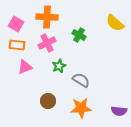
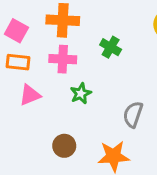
pink cross: (47, 43) -> (63, 59), turned 30
gray semicircle: (81, 80) -> (133, 114), moved, turned -102

